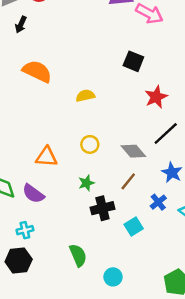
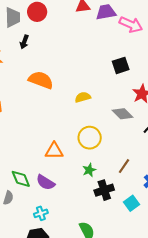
black square: (133, 61) -> (121, 65), turned -36
yellow circle: (90, 144) -> (90, 138), size x1.5
gray diamond: (133, 151) -> (123, 114), moved

